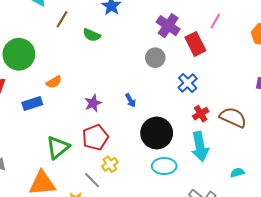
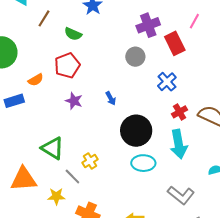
purple cross: (168, 26) -> (148, 25), turned 35
purple star: (93, 103) -> (74, 101), turned -30
red pentagon: (95, 137) -> (67, 65), moved
green triangle: (58, 147) -> (53, 148), moved, turned -50

